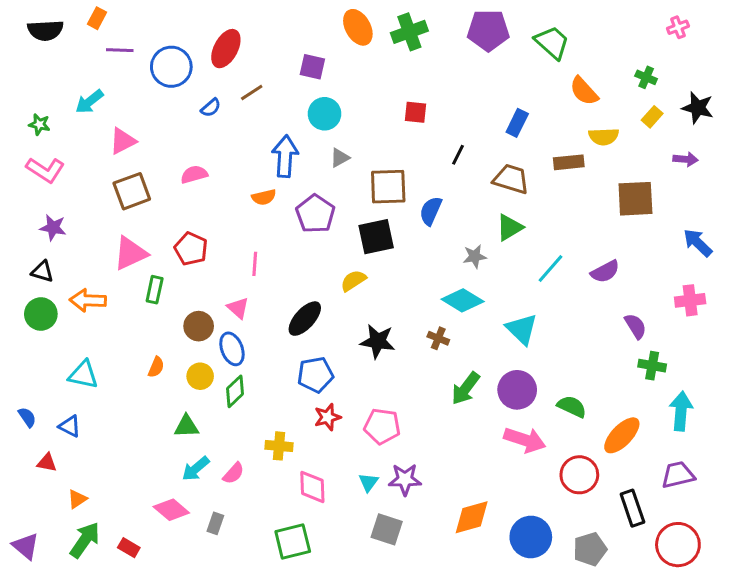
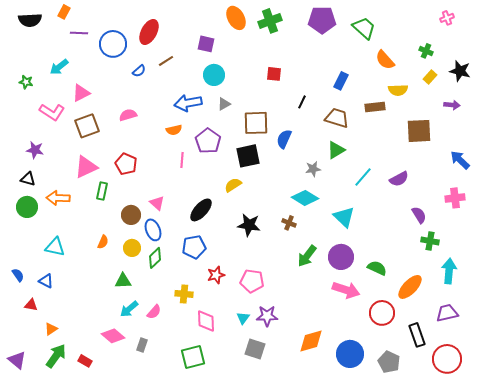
blue arrow: (285, 156) -> (188, 103), turned -104
pink L-shape: (45, 170) -> (52, 112), moved
pink line: (255, 264) -> (182, 160), moved
blue pentagon: (315, 375) -> (194, 247), moved
gray pentagon: (590, 549) -> (389, 362), turned -30

